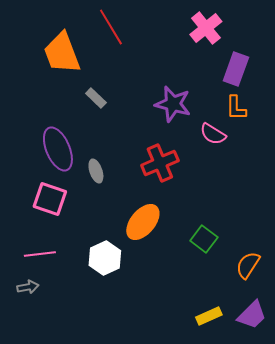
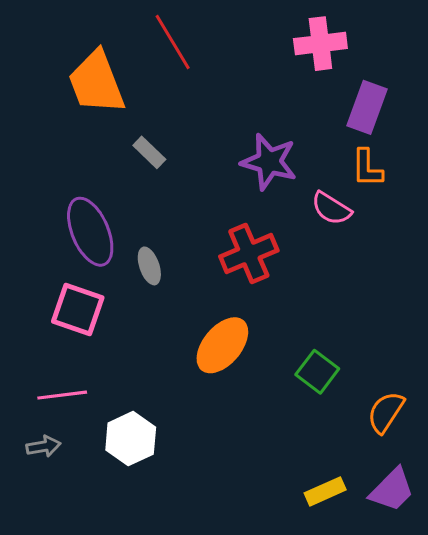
pink cross: (206, 28) -> (320, 44), turned 32
white hexagon: (105, 258) -> (131, 439), moved

